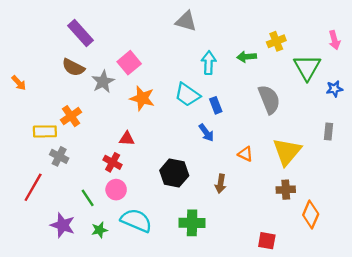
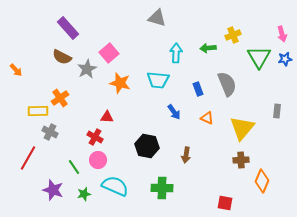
blue star: (334, 89) -> (285, 59), moved
cyan trapezoid: (187, 95) -> (158, 80), turned -30
blue rectangle: (216, 105) -> (198, 89), moved
orange triangle: (245, 154) -> (207, 118), moved

